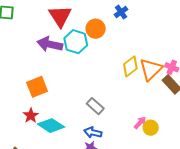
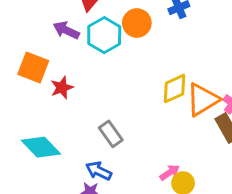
purple arrow: (50, 44) -> (66, 30), size x0.7
orange square: (37, 87) -> (33, 68), moved, turned 30
red star: (31, 116) -> (62, 88), moved

